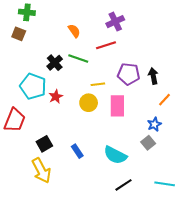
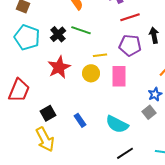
red line: (106, 45) -> (130, 17), moved
black arrow: (153, 76) -> (154, 35), moved
cyan pentagon: (33, 86) -> (27, 37), moved
red star: (56, 97) -> (59, 67), size x1.6

